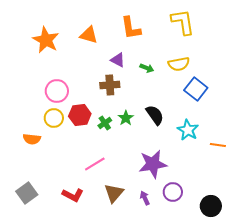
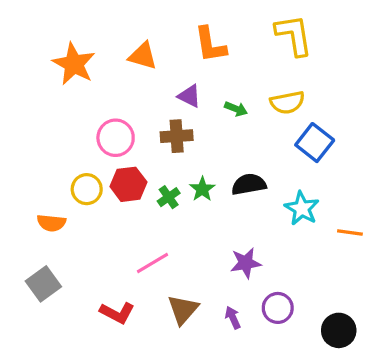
pink circle: (57, 91) -> (116, 138), moved
black semicircle: (155, 115) -> (249, 184), turned -65
purple star: (153, 164) -> (246, 263), size x0.7
gray square: (27, 193) -> (43, 284), moved

